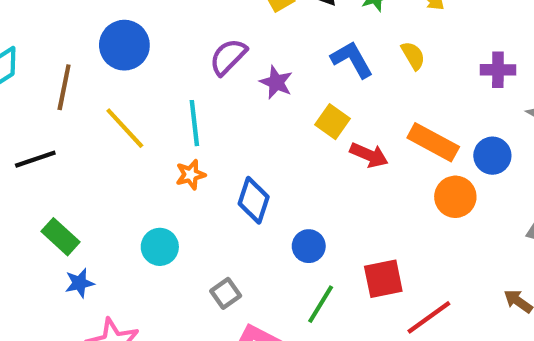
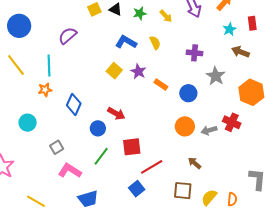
blue L-shape: (352, 59) -> (126, 42), turned -35
purple star: (276, 82) -> (138, 71), moved
orange rectangle: (433, 142) -> (161, 84), size x0.6
red arrow: (369, 155) -> (116, 114), moved
orange circle: (455, 197) -> (185, 126), moved

